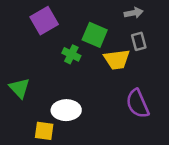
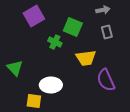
yellow trapezoid: (117, 60) -> (86, 58), moved

